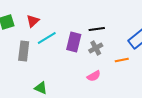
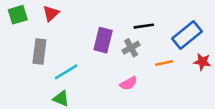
black line: (97, 29) -> (144, 26), moved
cyan line: (47, 38) -> (66, 72), moved

